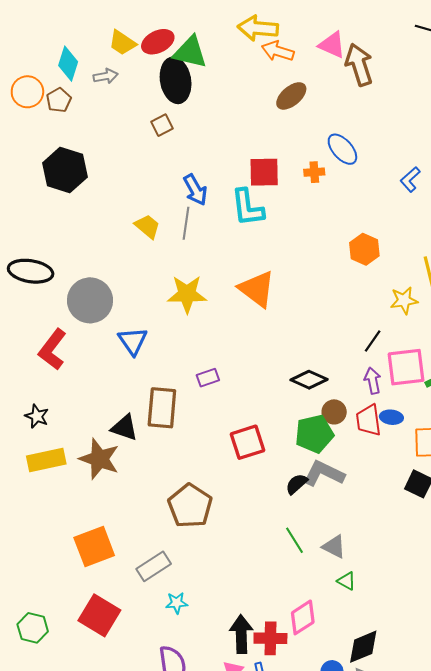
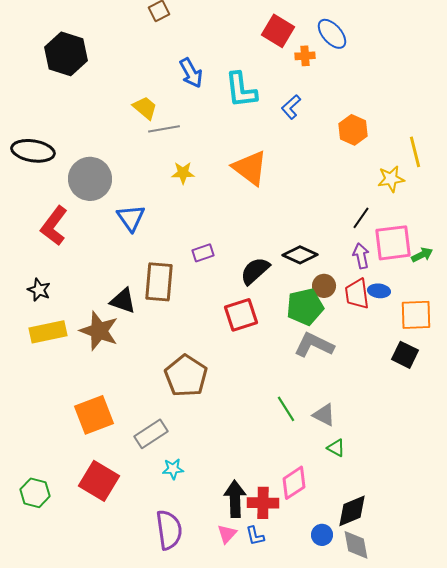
red square: (264, 172) -> (278, 31), moved, turned 32
blue L-shape: (410, 179) -> (291, 107), moved
gray line: (186, 223) -> (164, 129), moved, turned 72
yellow star: (187, 294) -> (183, 173), size x0.6
black semicircle: (297, 484) -> (255, 271), moved, size x1.4

